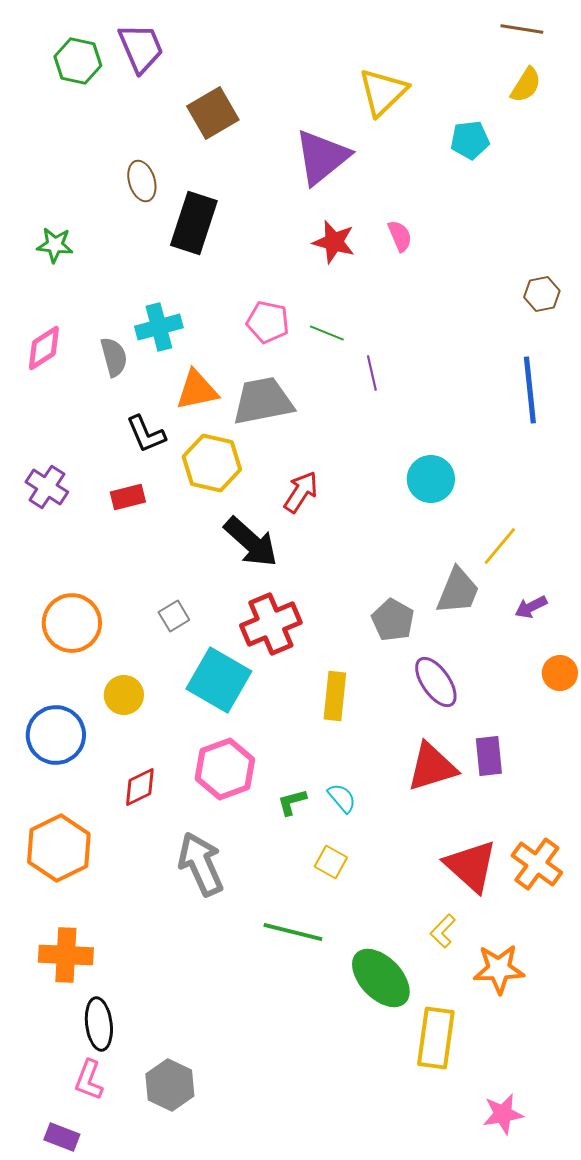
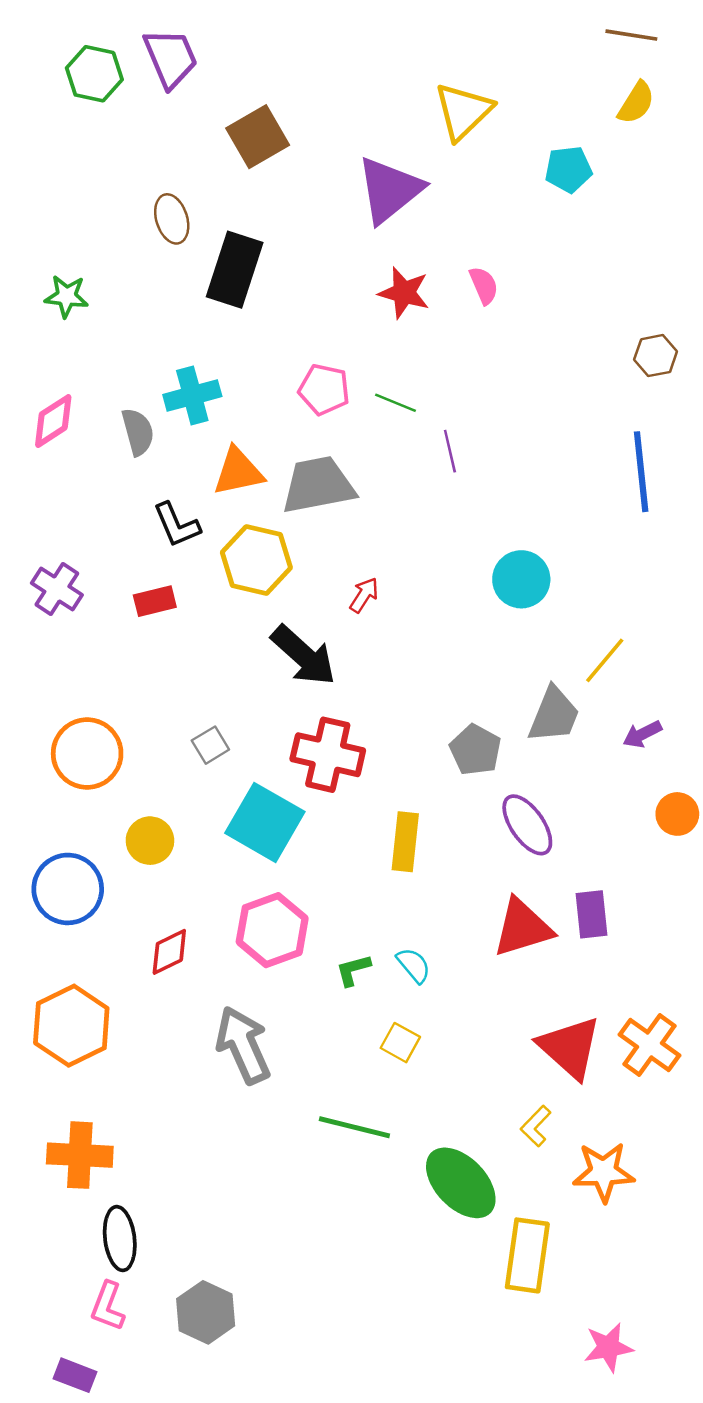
red arrow: (301, 492) -> (364, 595), size x0.7
red cross: (271, 624) -> (328, 755), turned 36

